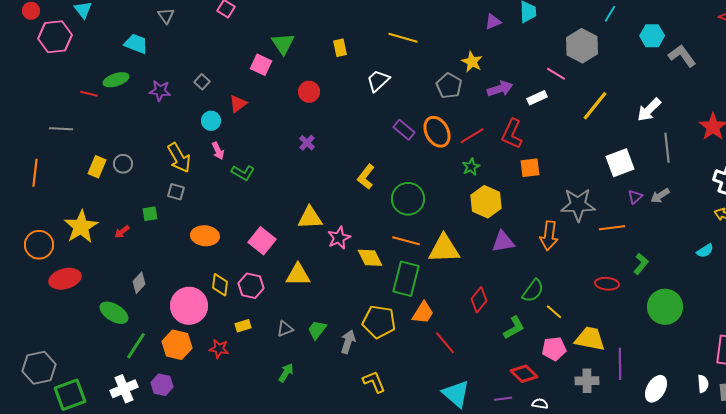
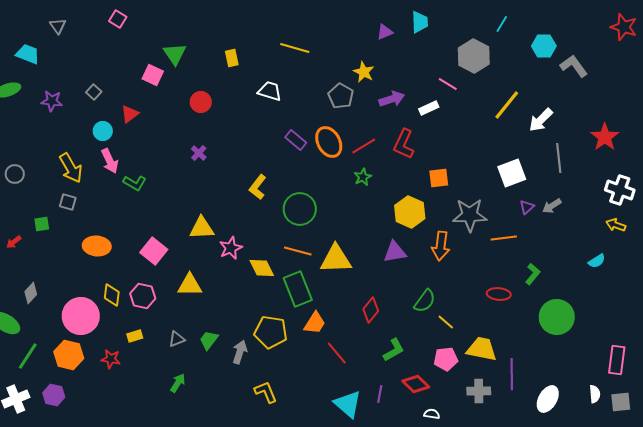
white trapezoid: (378, 81) -> (270, 91), turned 60
yellow line: (595, 106) -> (507, 105), moved
pink arrow: (218, 151) -> (110, 161), size x1.4
orange square: (530, 168) -> (439, 178), moved
yellow hexagon: (486, 202) -> (410, 212), moved
green rectangle: (406, 279) -> (298, 289), turned -36
green L-shape: (514, 328) -> (394, 350), moved
purple line: (503, 399) -> (380, 394), moved, turned -72

